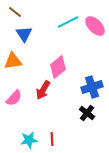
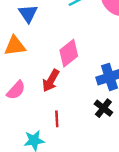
red line: (52, 139) -> (57, 119), moved

